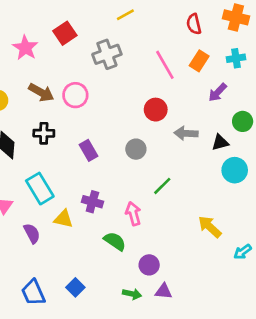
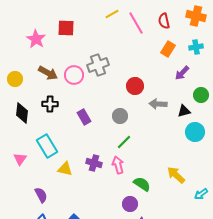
red square: (65, 33) -> (66, 28), turned 36
gray cross: (107, 54) -> (98, 65), moved
pink line: (165, 65) -> (136, 23), moved
green line: (162, 186) -> (124, 142), moved
purple cross: (92, 202) -> (94, 163), moved
purple semicircle: (32, 233) -> (41, 195), moved
green semicircle: (115, 241) -> (142, 184), moved

